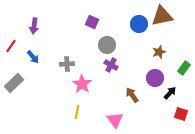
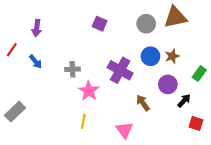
blue circle: (139, 24) -> (150, 56), moved
gray circle: (107, 45) -> (146, 24), moved
purple cross: (111, 65) -> (120, 70), size x1.6
gray rectangle: (14, 83) -> (15, 112), moved

